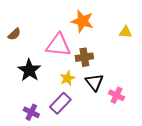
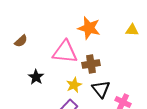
yellow triangle: (125, 32) -> (132, 30), moved
black star: (29, 70) -> (36, 77), size x0.7

